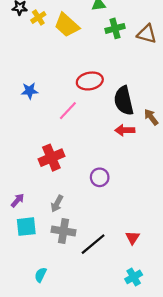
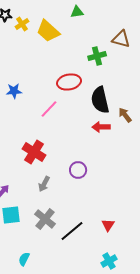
green cross: (115, 28) -> (97, 56), moved
red cross: (51, 158) -> (34, 152), turned -35
gray arrow: (57, 204) -> (44, 184), moved
gray cross: (63, 231) -> (45, 219), turned 30

